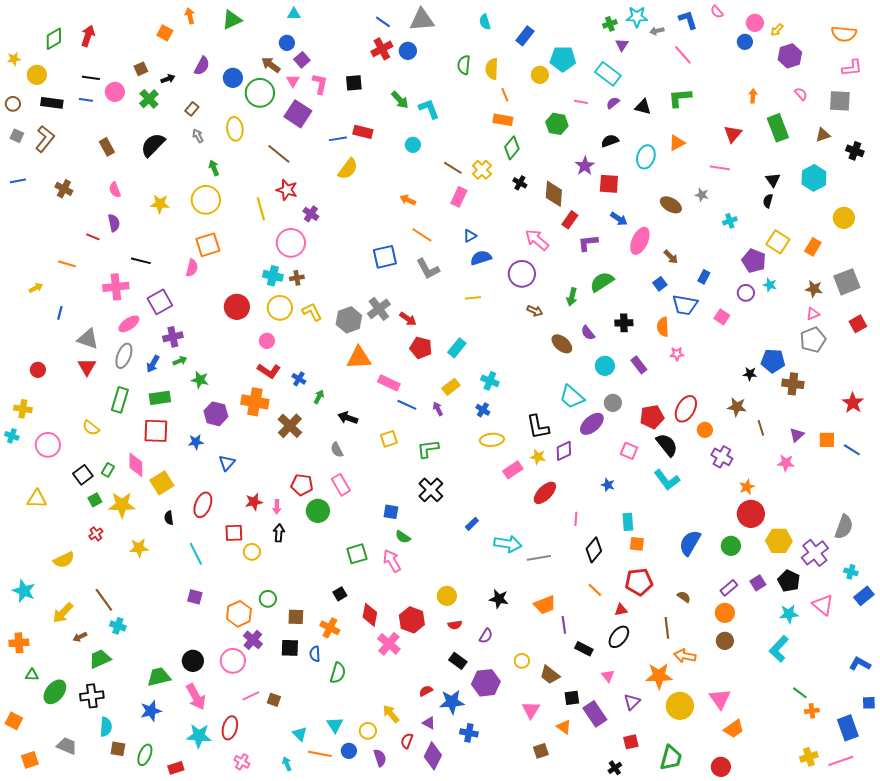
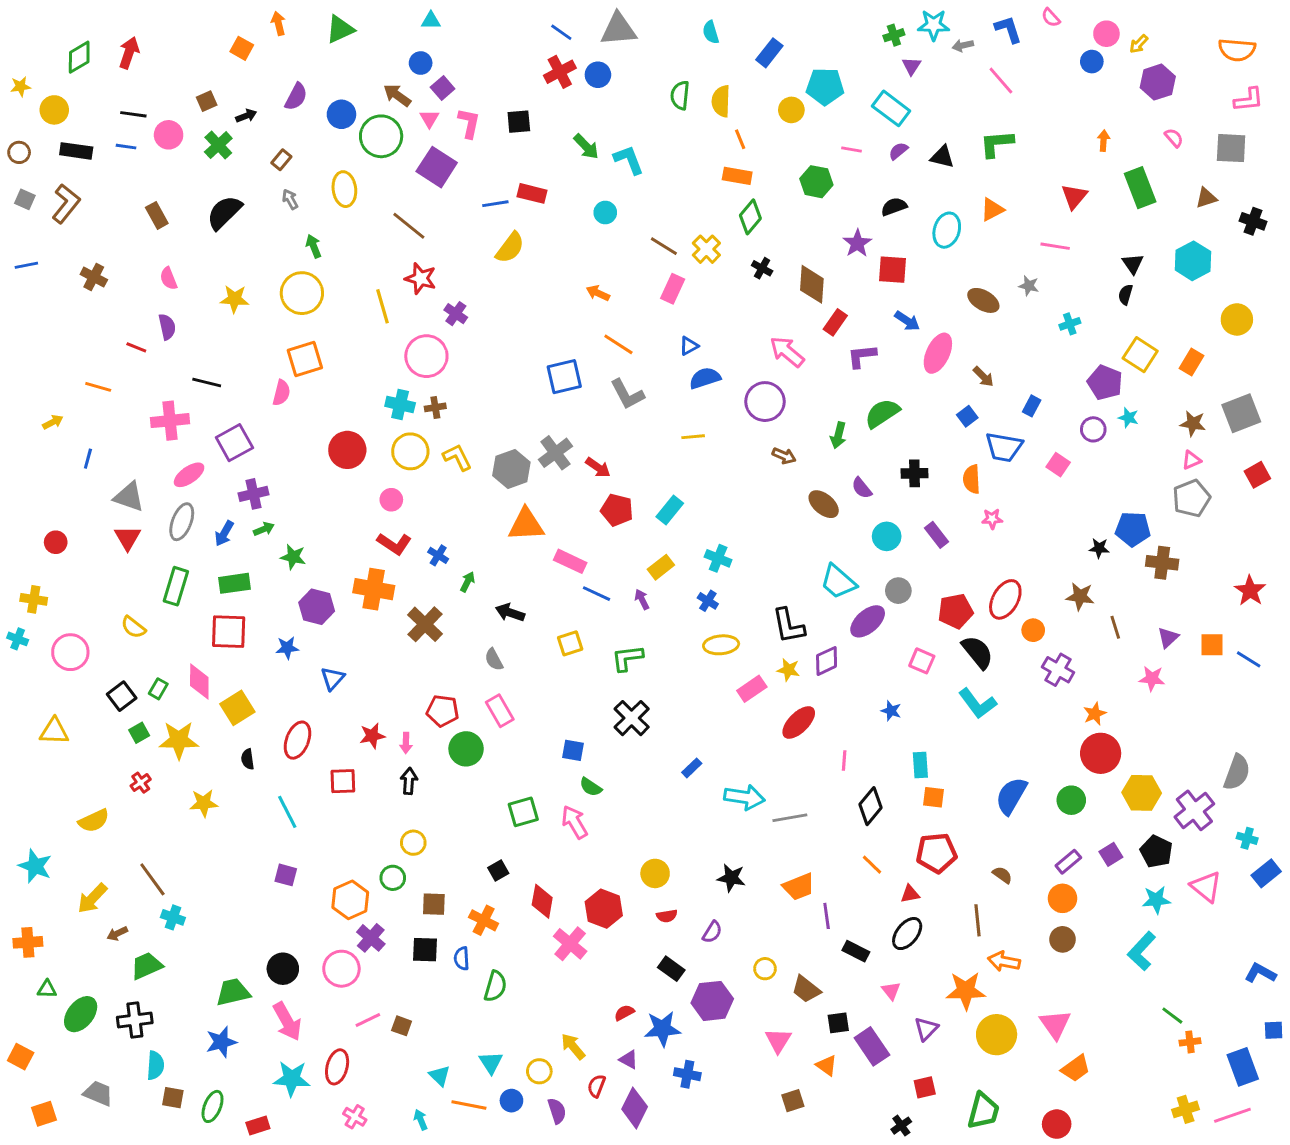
yellow circle: (252, 552) -> (413, 843), moved

